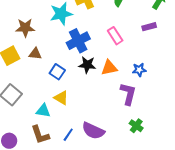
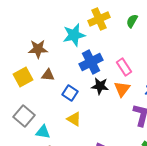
pink rectangle: (115, 36) -> (124, 67), moved
orange triangle: (109, 68) -> (122, 89), turned -42
cyan triangle: (43, 111) -> (43, 132), moved

